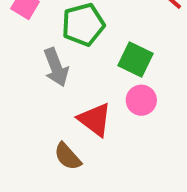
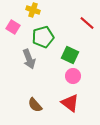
red triangle: (95, 120) -> (70, 103), moved

